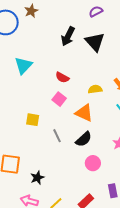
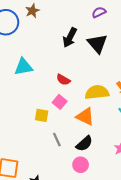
cyan triangle: (23, 65) -> (23, 67), turned 36
yellow semicircle: (95, 89) -> (97, 92), size x1.6
yellow square: (33, 120) -> (42, 115), moved
pink circle: (93, 163) -> (81, 165), moved

